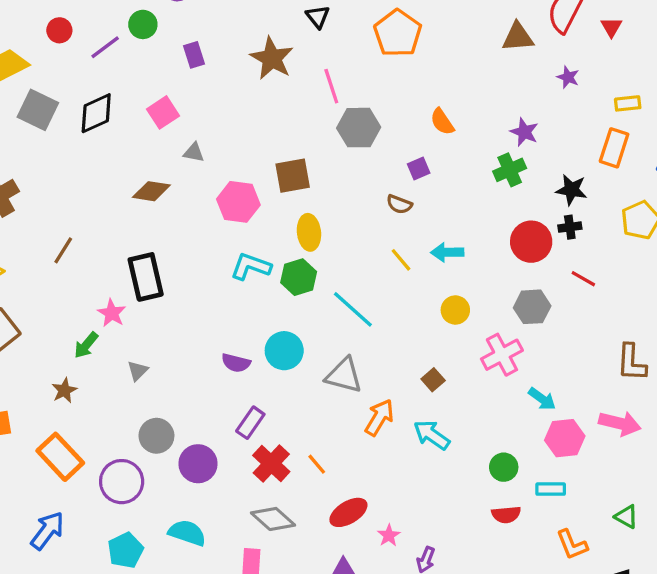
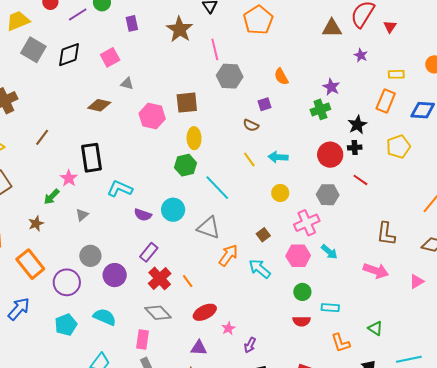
black star: (571, 190) -> (357, 125), turned 30
cyan L-shape: (251, 266) -> (120, 189), moved
pink hexagon: (565, 438) -> (298, 256), moved

